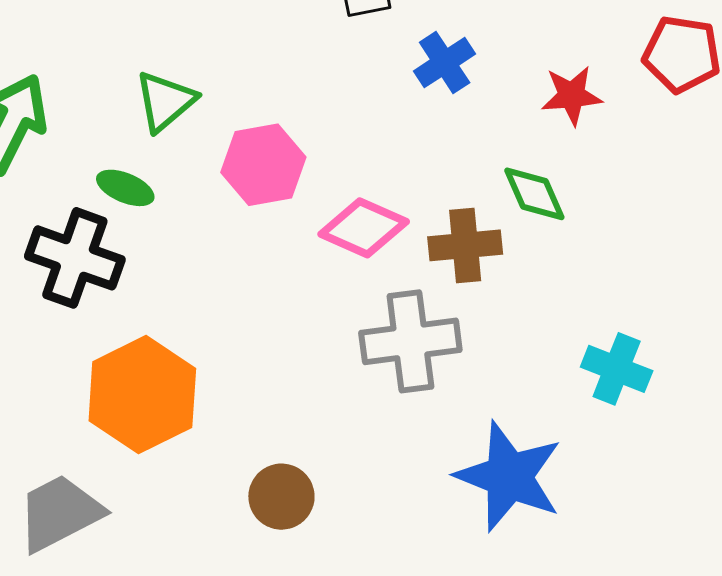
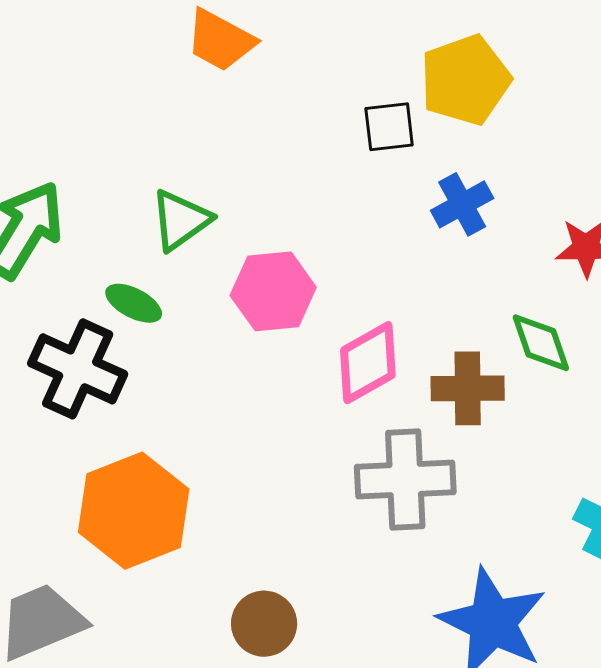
pink diamond: (364, 228) -> (368, 363), turned -58

